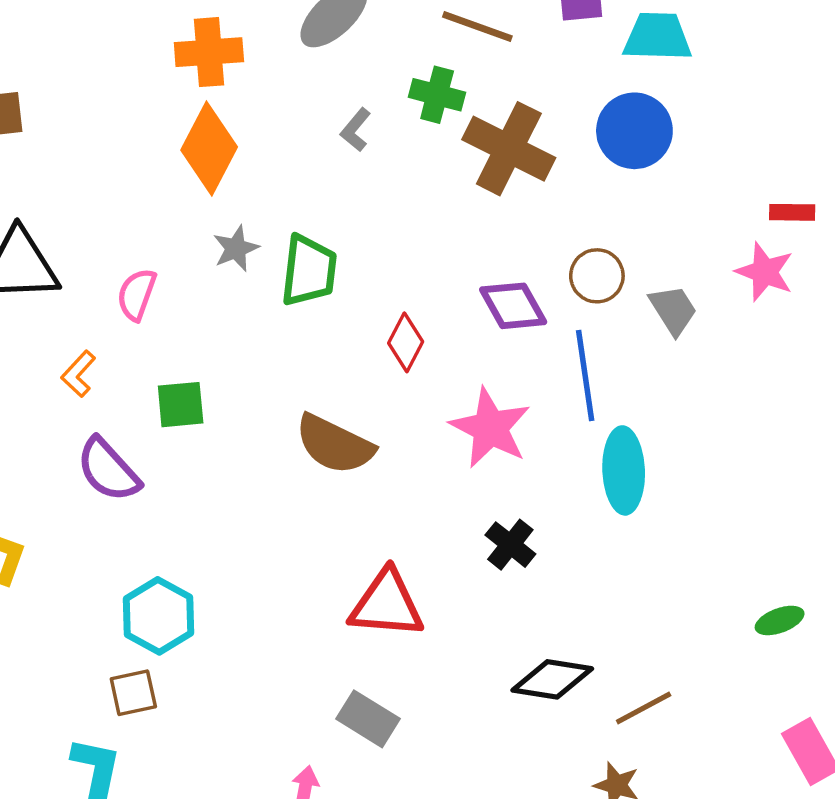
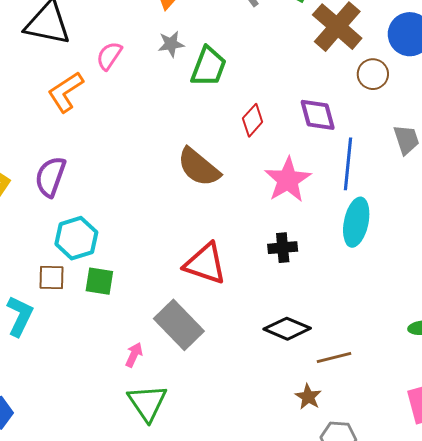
brown circle: (597, 276) -> (373, 74), moved
orange L-shape: (78, 374) -> (66, 92), size x1.6
green square: (181, 405) -> (99, 281), moved
purple semicircle: (108, 470) -> (50, 177), moved, turned 48
black cross: (510, 545) -> (283, 248), turned 32
gray rectangle: (368, 719) -> (179, 325), size x1.4

